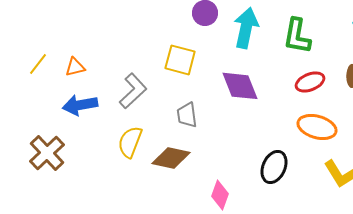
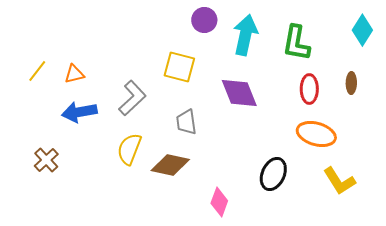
red ellipse: (310, 82) -> (309, 89), turned -68
brown cross: (47, 153) -> (46, 160), size x0.7

